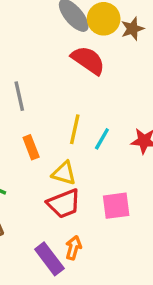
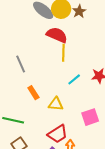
yellow line: (75, 129) -> (63, 53), moved
cyan line: (102, 139) -> (74, 79), turned 32
red trapezoid: (64, 204) -> (58, 134), moved

